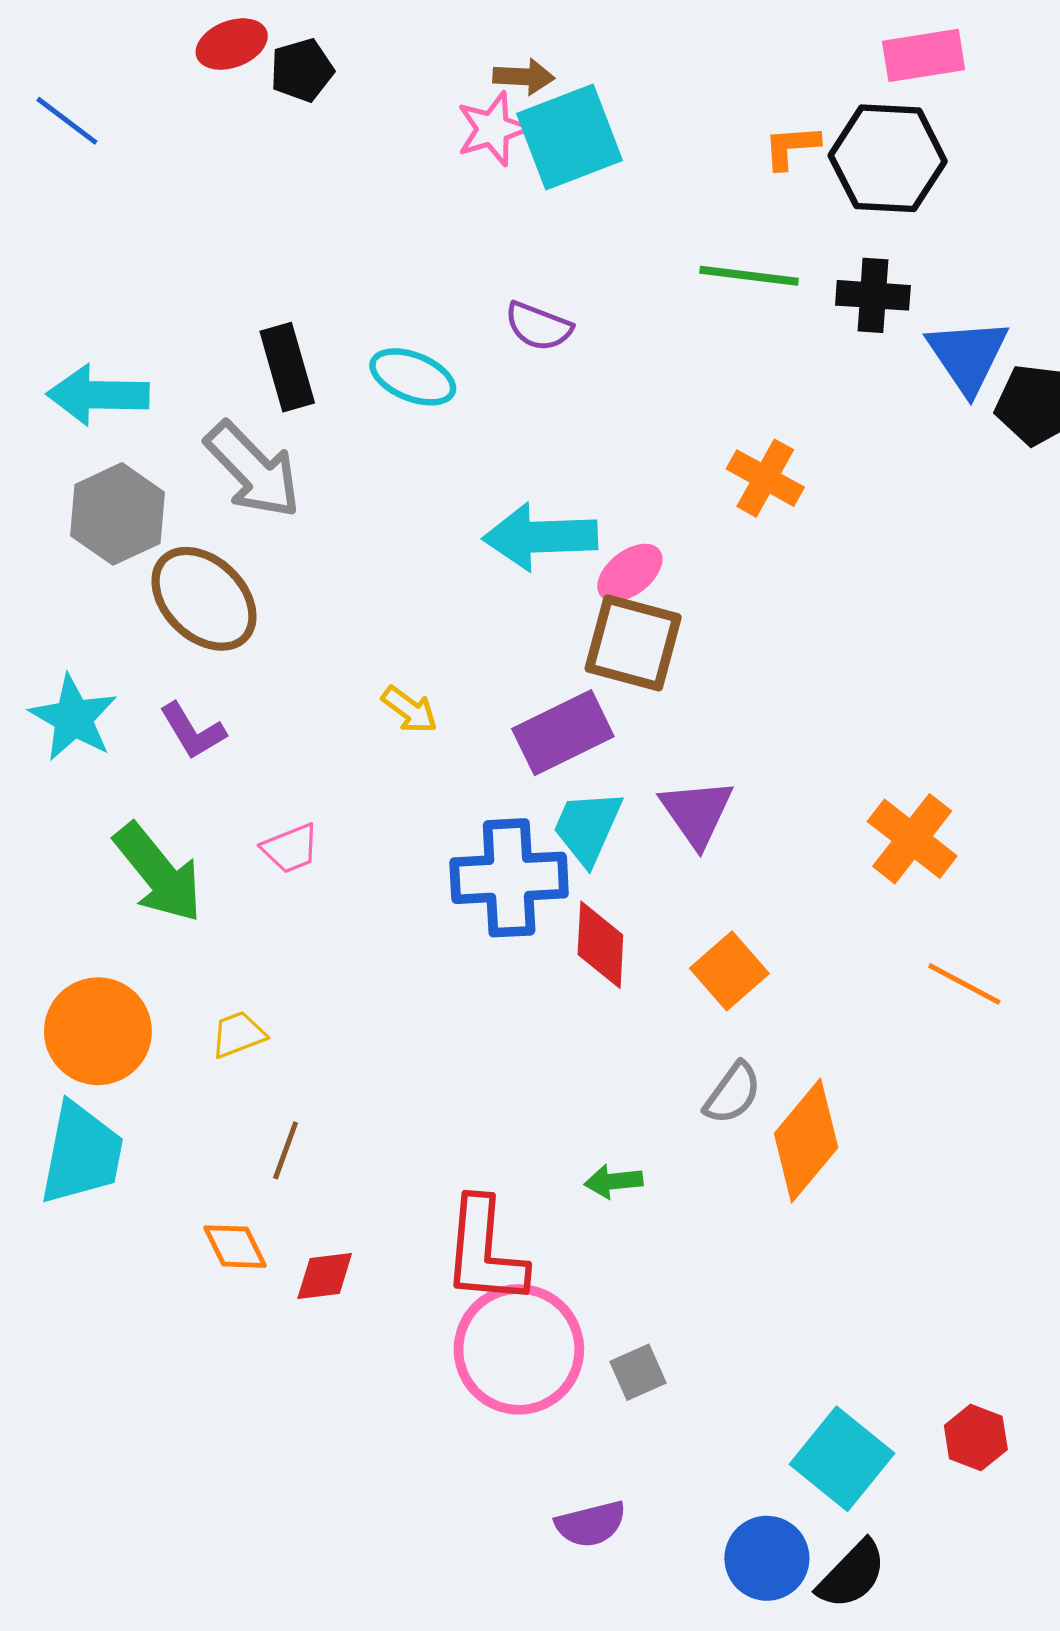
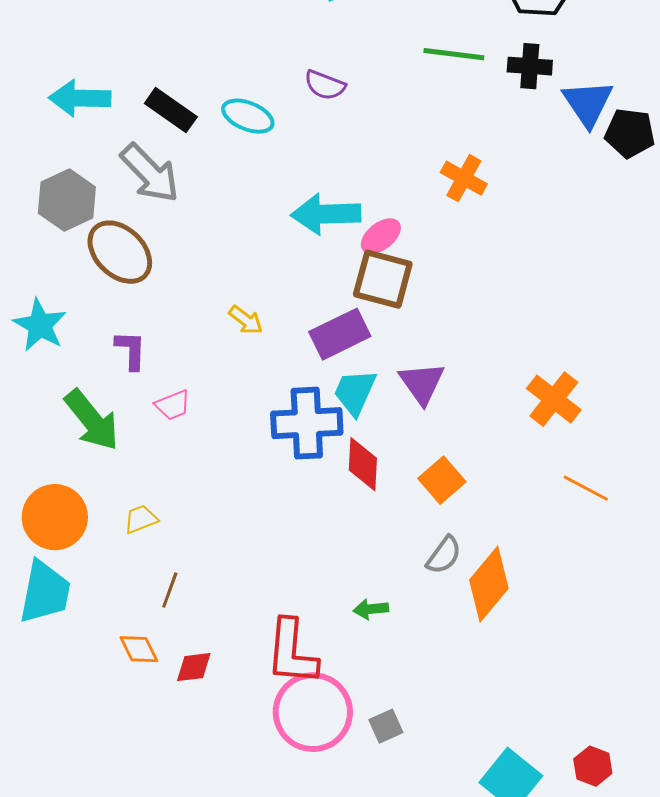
black rectangle: (287, 367) -> (171, 110), turned -39
cyan arrow: (98, 395) -> (80, 98), moved
purple L-shape: (193, 731) -> (131, 350), moved, turned -147

